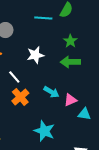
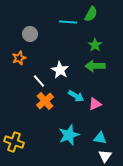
white star: (35, 55) -> (60, 70), moved, turned -30
cyan triangle: (84, 114) -> (100, 138), moved
cyan star: (44, 131) -> (69, 135), turned 30

